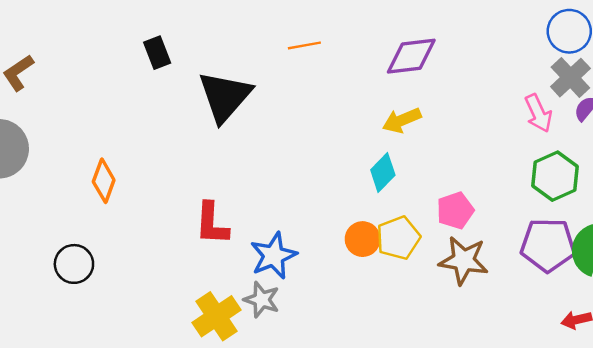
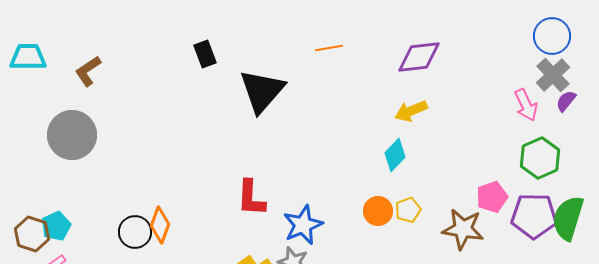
orange diamond: (104, 181) -> (160, 225), moved
pink pentagon: (455, 211) -> (492, 197), moved
yellow pentagon: (398, 238) -> (408, 210), size x0.7

